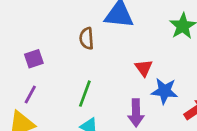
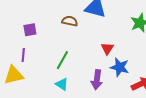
brown semicircle: (87, 38) -> (70, 21), turned 98
purple line: (30, 95) -> (23, 55), turned -32

